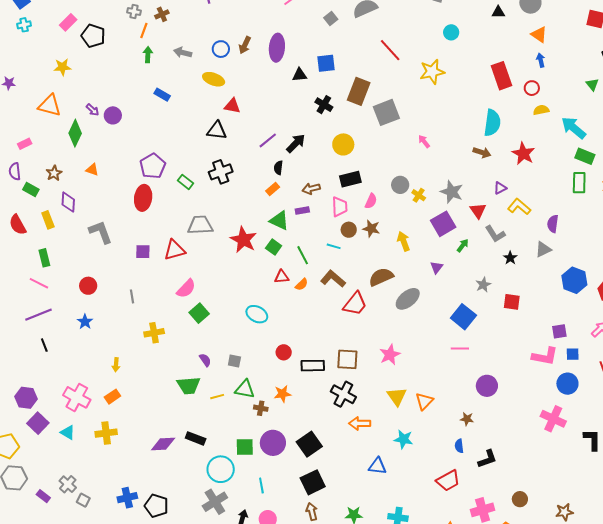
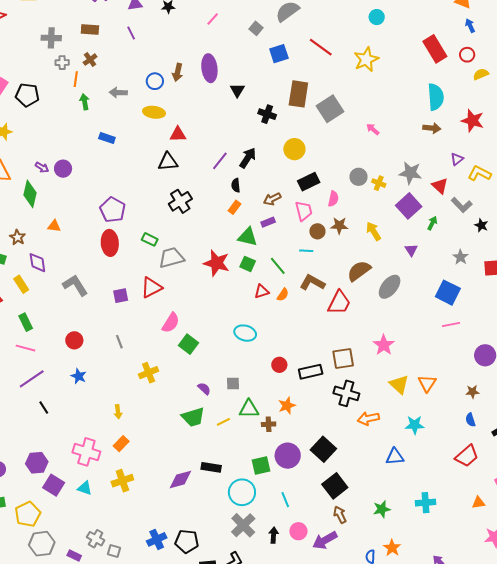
blue square: (326, 63) -> (279, 54), moved
black triangle: (300, 75) -> (237, 90), turned -42
green rectangle: (185, 182) -> (150, 239), moved

